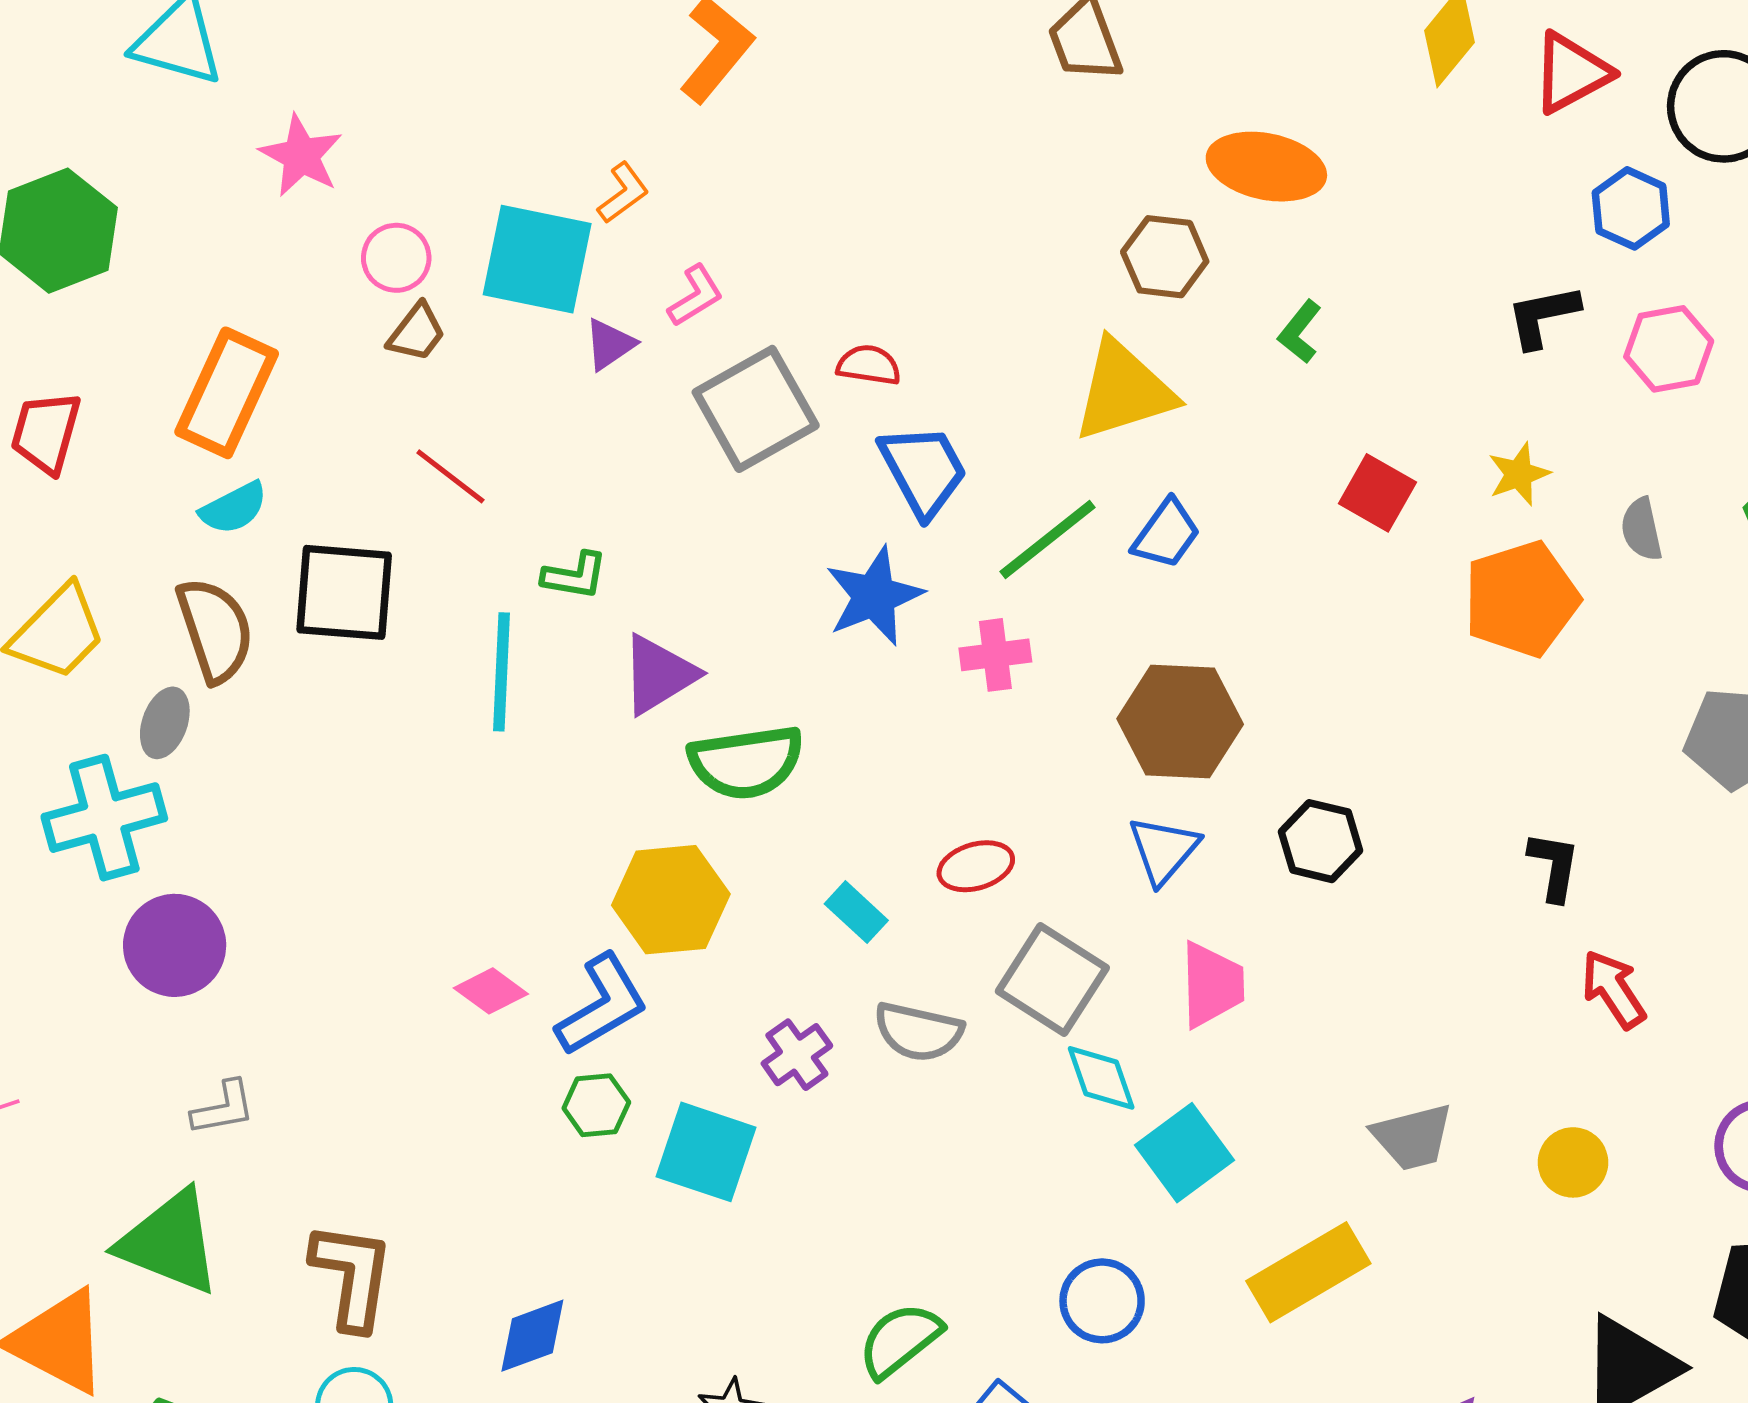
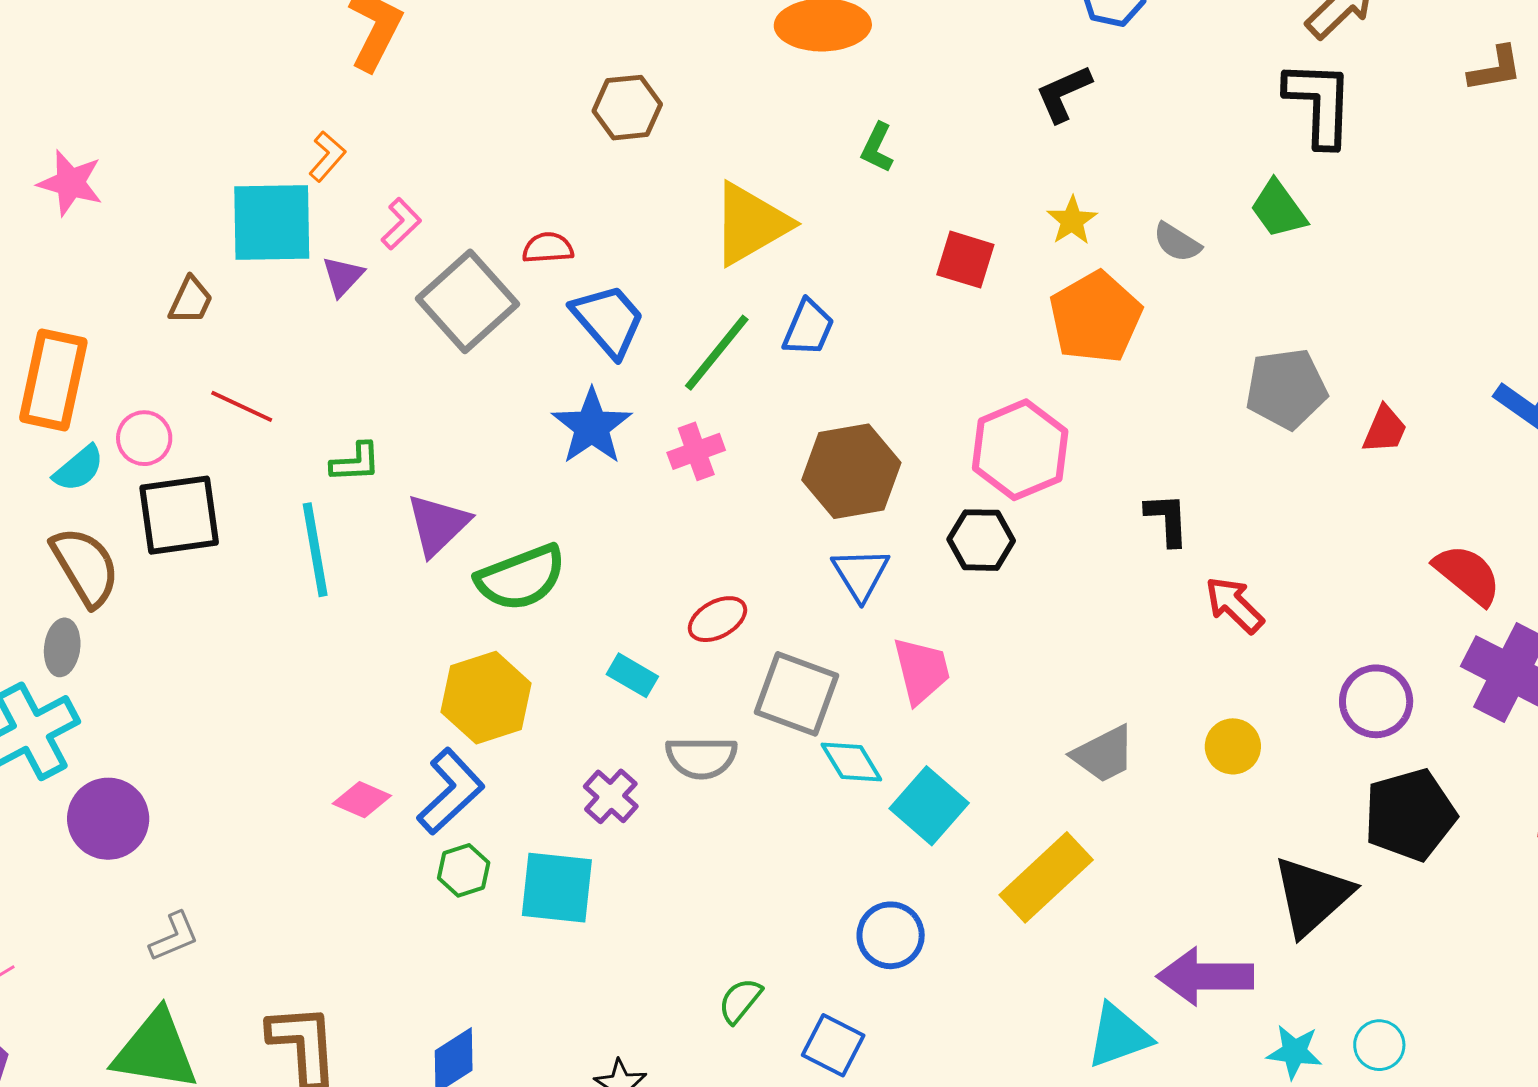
brown hexagon: (1165, 257) -> (627, 108), moved
pink circle: (396, 258) -> (144, 438), moved
pink hexagon: (1669, 349) -> (1020, 450), moved, size x1.4
gray semicircle: (1642, 529) -> (1177, 242), turned -33
green semicircle: (900, 1340) -> (740, 1001), size x0.7

